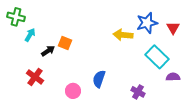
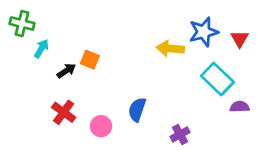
red cross: (35, 77) -> (64, 112), moved
purple cross: (138, 92) -> (180, 134), moved, turned 32

